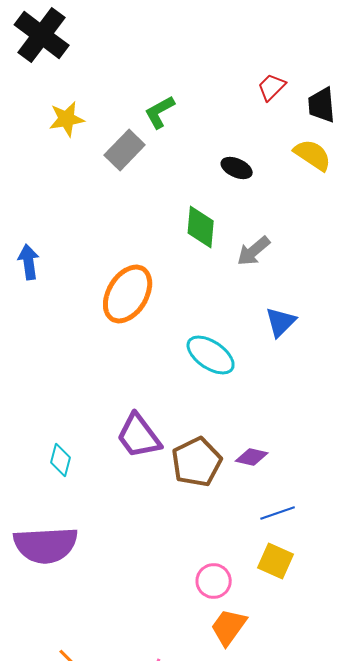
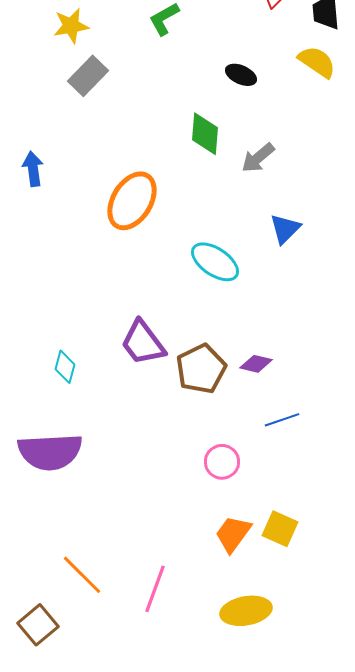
gray rectangle: (125, 150) -> (88, 76), moved
yellow square: (276, 561) -> (280, 529), moved
pink circle: (214, 581) -> (222, 462), moved

